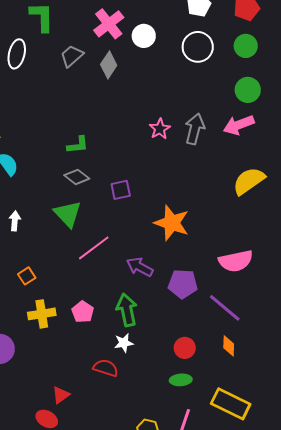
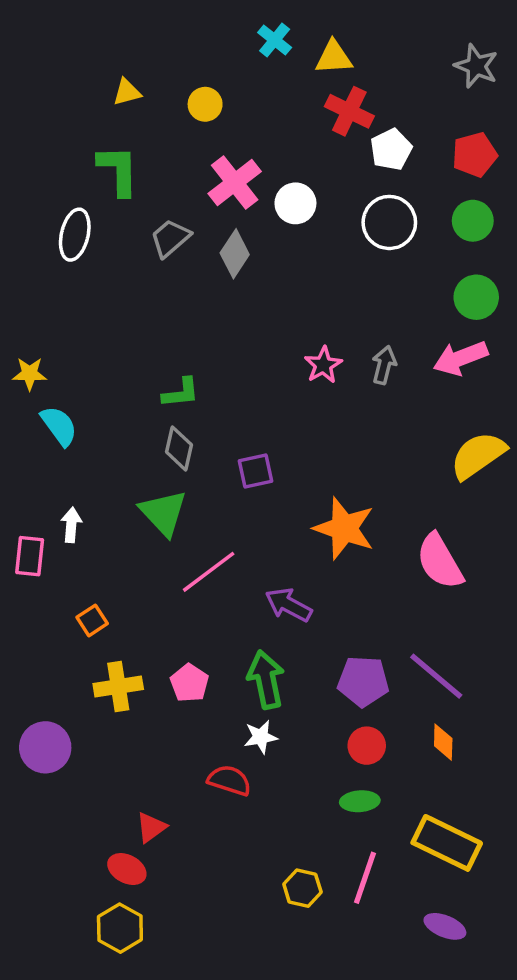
gray arrow: (195, 129) -> (384, 365), size x0.7
gray diamond: (77, 177) -> (179, 448), turned 65
pink semicircle: (236, 261) -> (440, 561), moved, turned 72
purple pentagon: (183, 284) -> (363, 681), moved

